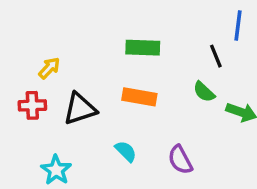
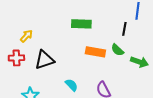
black line: (216, 56) -> (124, 29), turned 32
orange rectangle: (139, 97) -> (95, 52), moved

